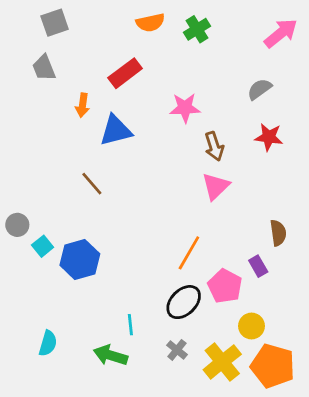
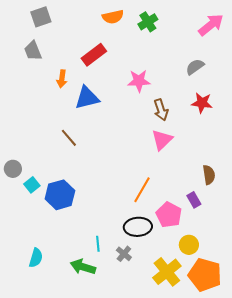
black ellipse: (184, 302) -> (138, 227), turned 40
gray cross: (177, 350) -> (124, 254), moved

